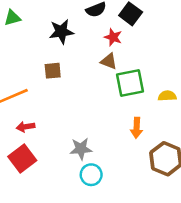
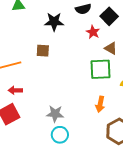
brown triangle: (109, 61) -> (111, 48), moved

